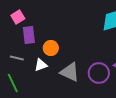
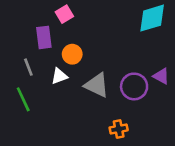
pink square: (18, 17) -> (64, 14), moved
gray line: (17, 58) -> (28, 67), turned 56

